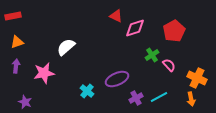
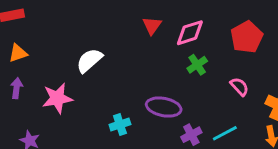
red triangle: (116, 16) -> (152, 25), moved, turned 40
green cross: (152, 55) -> (197, 65), moved
purple ellipse: (117, 79) -> (164, 107), turned 35
cyan cross: (87, 91) -> (120, 124), turned 32

